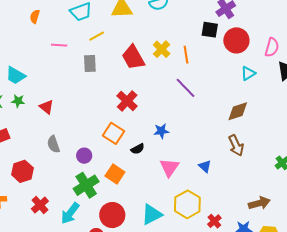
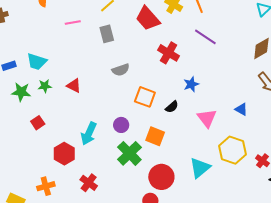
red cross: (127, 101) -> (169, 53), moved
gray semicircle: (53, 144) -> (121, 70), moved, turned -78
cyan arrow: (70, 213) -> (89, 134), moved

